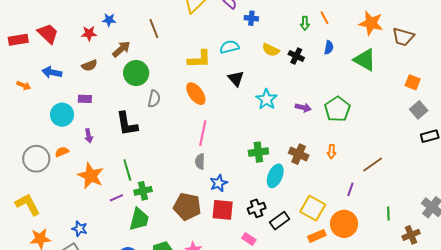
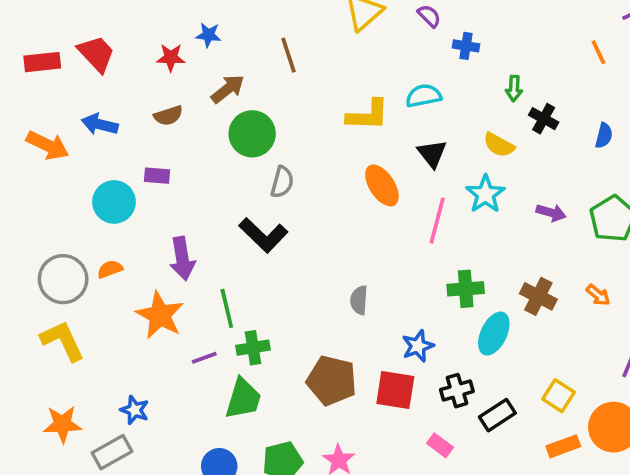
green arrow: (305, 23) -> (514, 88), moved
blue semicircle: (329, 47) -> (604, 135), moved
yellow semicircle: (271, 50) -> (499, 145), moved
orange arrow: (24, 85) -> (48, 145), size x1.6
orange ellipse: (196, 94) -> (382, 185), moved
black L-shape: (127, 124) -> (263, 235), moved, turned -40
pink line: (203, 133) -> (437, 221), moved
purple arrow: (89, 136) -> (182, 259), moved, size x1.6
orange arrow: (332, 152) -> (598, 295), turned -56
blue star: (219, 183) -> (418, 346), moved
yellow L-shape: (28, 205) -> (63, 341), moved
yellow square: (313, 208) -> (559, 396), size x0.7

